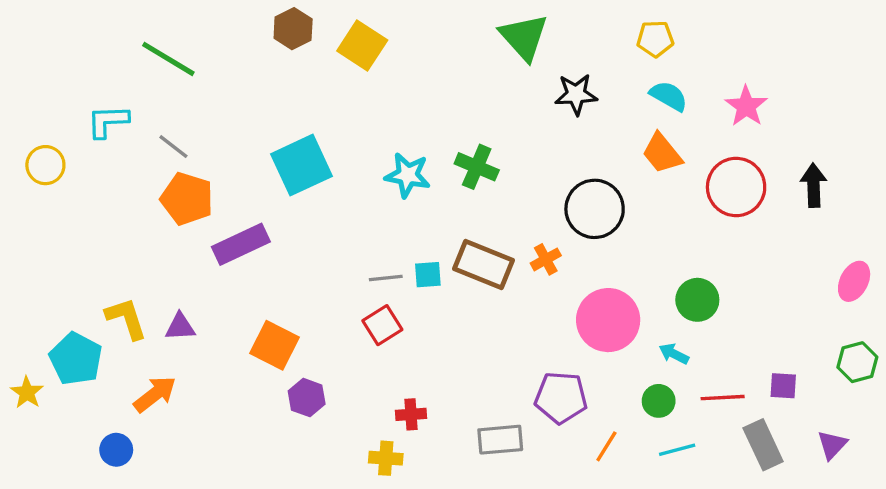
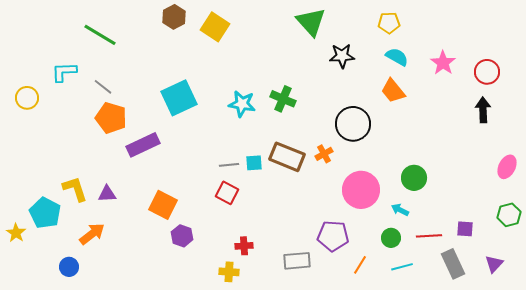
red circle: (736, 187) -> (487, 72), moved, size x0.7
red square: (382, 325) -> (227, 193), turned -30

